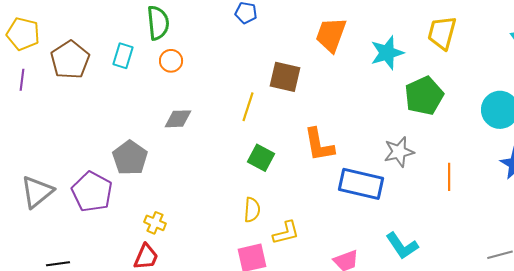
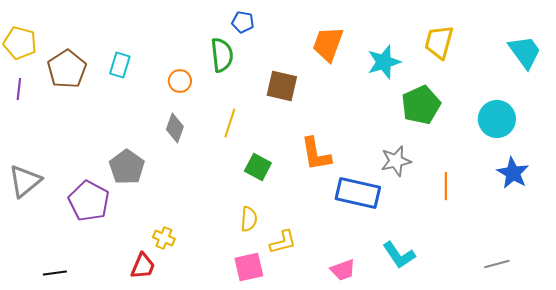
green semicircle: (158, 23) -> (222, 55), moved
orange circle: (171, 61) -> (180, 81), moved
yellow line: (248, 107) -> (230, 123), moved
gray diamond: (178, 119) -> (175, 128), turned -68
gray triangle: (37, 192) -> (25, 181), moved
yellow cross: (155, 223) -> (164, 238), moved

